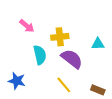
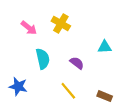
yellow cross: (60, 37) -> (61, 23), moved, turned 36
purple semicircle: (72, 59) -> (77, 63), size x0.6

